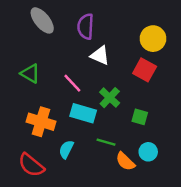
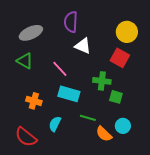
gray ellipse: (42, 20) -> (31, 33), moved, turned -75
green cross: (110, 98) -> (102, 81), moved, turned -36
orange cross: (41, 122) -> (34, 101), size x0.7

